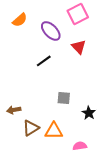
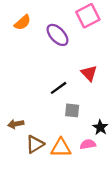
red triangle: (79, 47) -> (89, 73), moved
black line: (44, 61) -> (59, 88), moved
pink semicircle: (80, 146) -> (88, 144), moved

